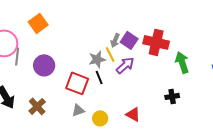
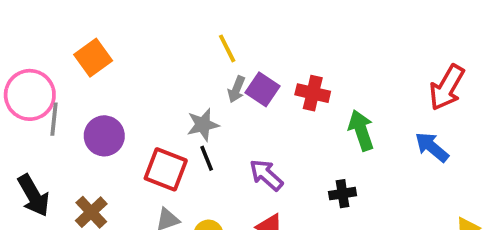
red cross: (156, 42) -> (313, 93), size x0.7
yellow line: (110, 54) -> (227, 48), moved
purple arrow: (125, 65) -> (266, 175), moved, turned -96

